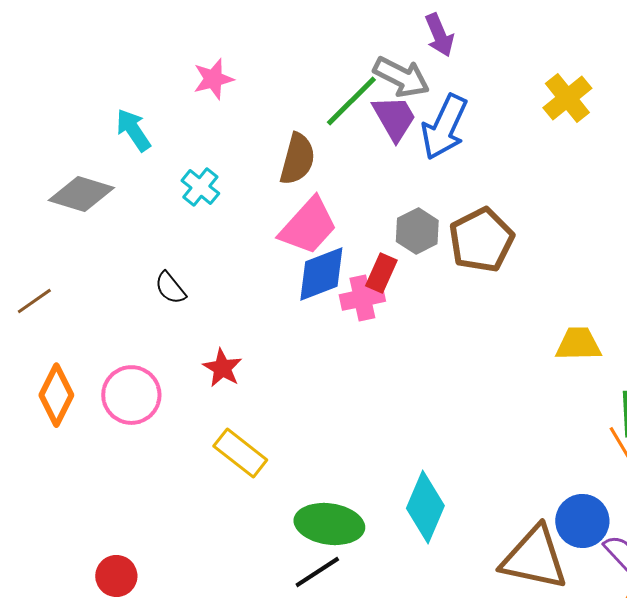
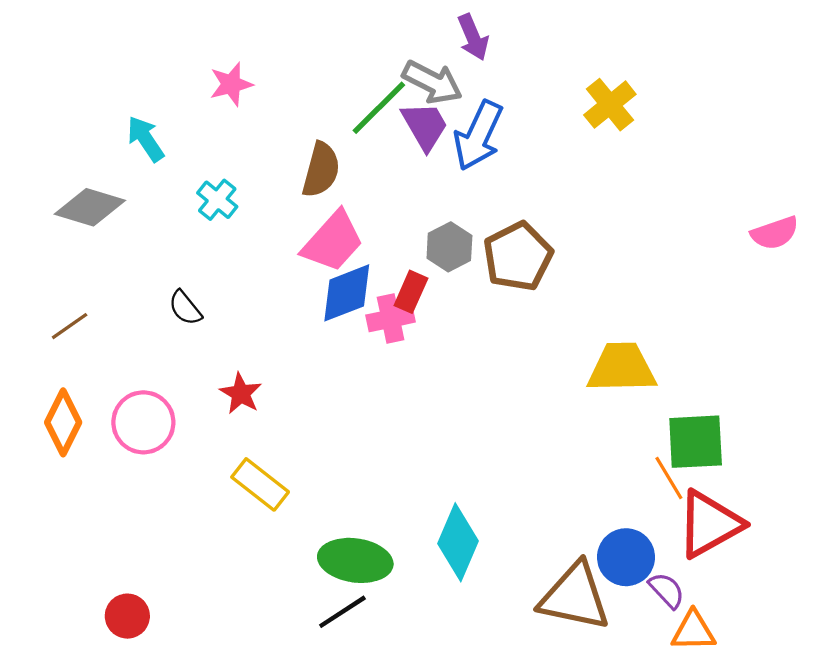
brown line: (34, 301) -> (70, 326), moved
yellow trapezoid: (578, 344) -> (622, 368), size x1.4

